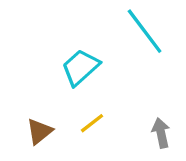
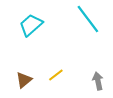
cyan trapezoid: (80, 67) -> (31, 25), moved

